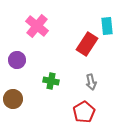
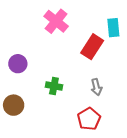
pink cross: (37, 26) -> (56, 21), moved

